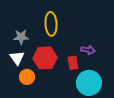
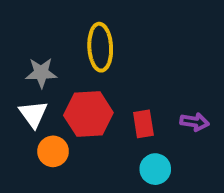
purple arrow: (88, 50) -> (195, 122), moved
cyan circle: (89, 83) -> (155, 169), moved, size x0.6

